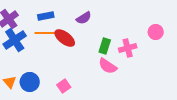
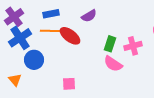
blue circle: (30, 82) -> (34, 60), moved
pink square: (64, 86) -> (69, 84), turned 32

